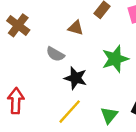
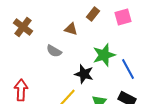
black star: (76, 78) -> (84, 74), moved

